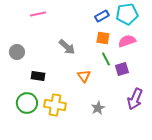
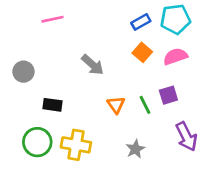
orange square: (103, 38) -> (142, 52), turned 32
green line: (106, 59) -> (145, 105), moved
purple arrow: (135, 99) -> (186, 137), turned -50

